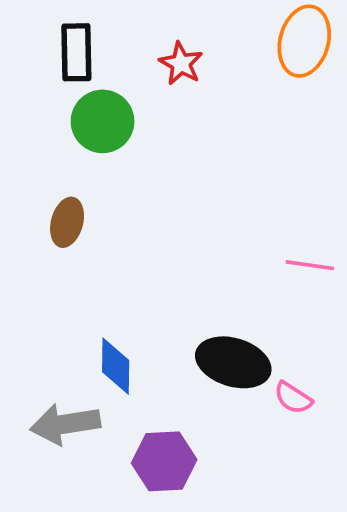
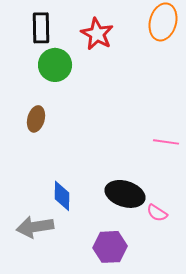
red star: (181, 64) -> (97, 34), size x1.4
purple hexagon: (164, 461) -> (110, 247), moved

